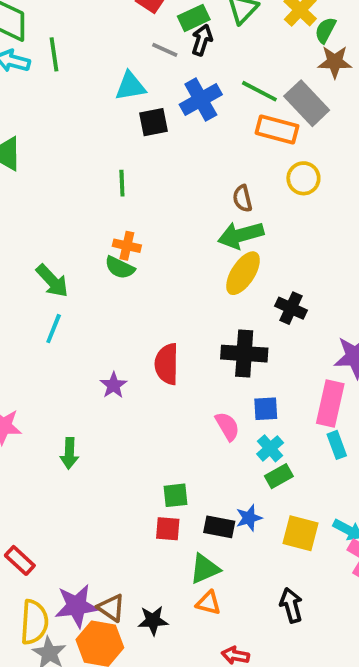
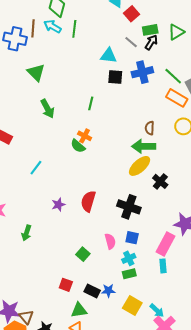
green arrow: (52, 281) -> (47, 109), moved
black cross: (291, 308) -> (160, 181), moved
green square: (176, 495) -> (83, 254), moved, turned 32

